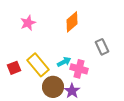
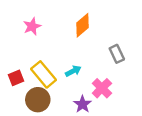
pink cross: (79, 69) -> (102, 88), moved, turned 30
brown circle: (53, 87) -> (38, 100), moved

